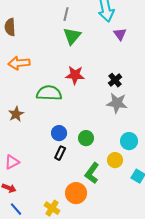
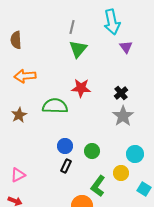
gray star: (117, 103) -> (123, 116), turned 30
brown star: (16, 114) -> (19, 115), moved

